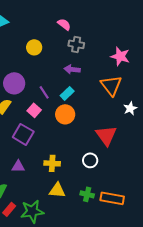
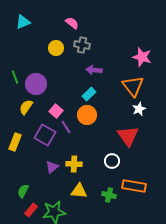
pink semicircle: (64, 24) -> (72, 23), moved
gray cross: (76, 44) -> (82, 45), moved
purple line: (44, 92) -> (66, 127), moved
white star: (130, 108) -> (139, 109), moved
purple triangle: (18, 166) -> (52, 167), moved, turned -40
orange rectangle: (112, 198) -> (134, 186), moved

